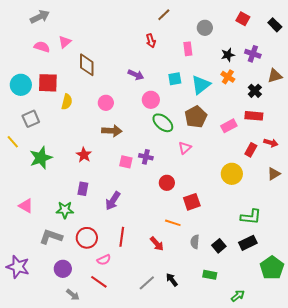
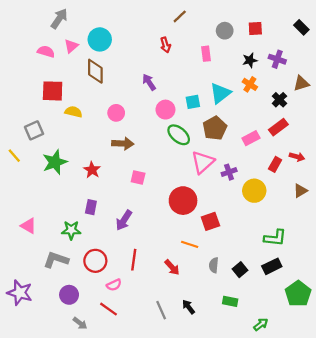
gray arrow: (40, 17) -> (59, 19), moved, turned -30
red square: (243, 19) -> (255, 28), moved, turned -32
purple arrow: (136, 75) -> (149, 82), turned -147
cyan square: (175, 79) -> (193, 102), moved
cyan circle: (21, 85) -> (100, 39), moved
yellow semicircle: (67, 102) -> (73, 112), turned -91
red rectangle: (254, 116) -> (278, 127), turned -42
pink triangle: (185, 148) -> (203, 162), size x1.6
purple cross: (146, 157) -> (229, 172), moved, turned -32
green star: (41, 158) -> (55, 162), moved
red circle: (167, 183) -> (183, 201), size x1.6
gray line: (147, 283) -> (161, 310), turned -72

